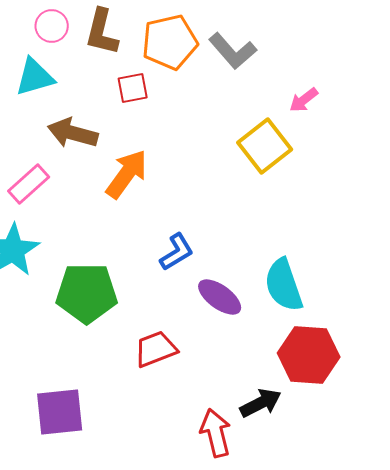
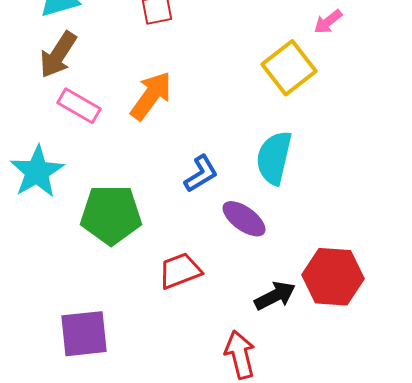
brown arrow: (73, 133) -> (58, 55), moved, turned -72
pink rectangle: (29, 184) -> (79, 106), moved, turned 72
cyan semicircle: (284, 285) -> (274, 158), moved, turned 32
black arrow: (261, 403) -> (275, 296), moved

